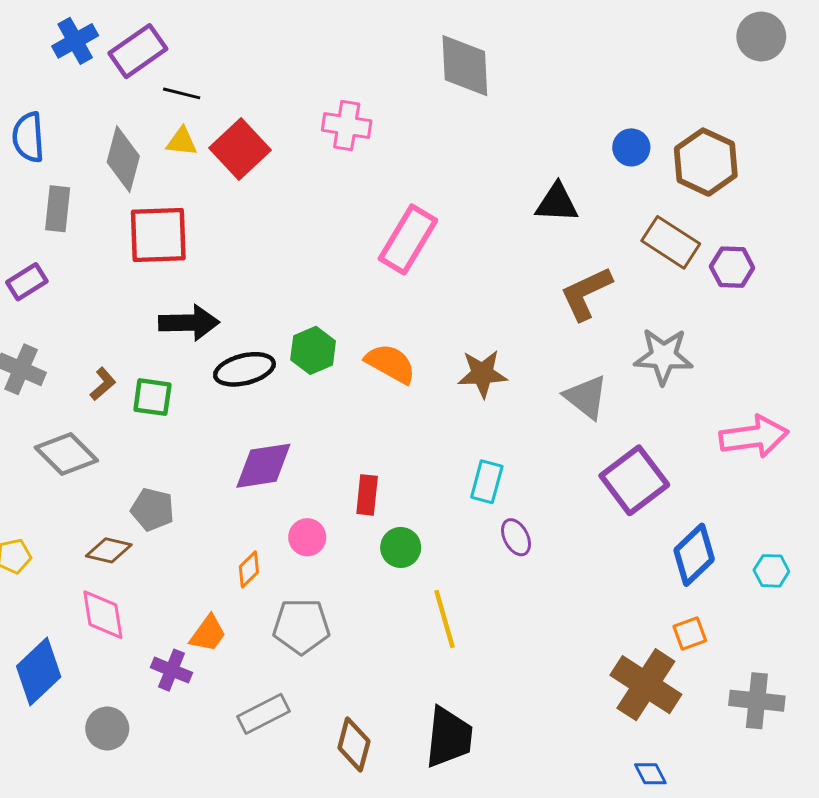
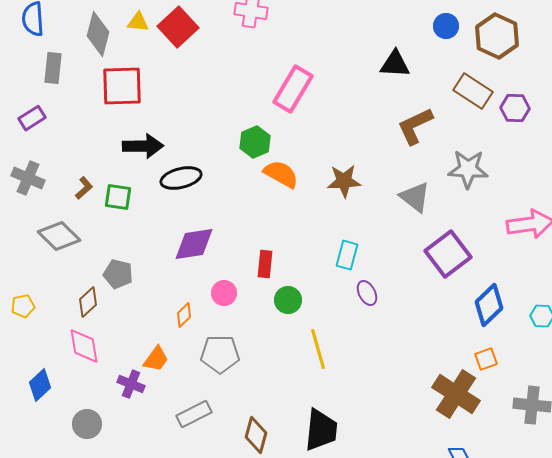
green hexagon: (313, 350) -> (255, 142), moved
brown diamond: (109, 550) -> (88, 302), turned -56
blue diamond: (39, 672) -> (40, 385), size x0.7

